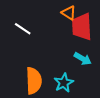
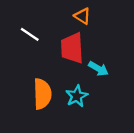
red trapezoid: (82, 27) -> (72, 48), moved

